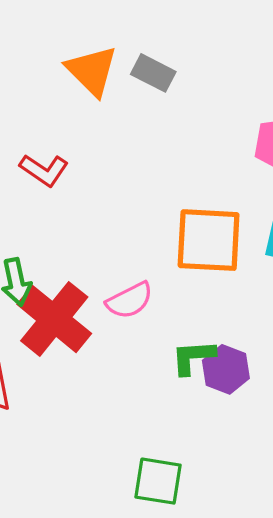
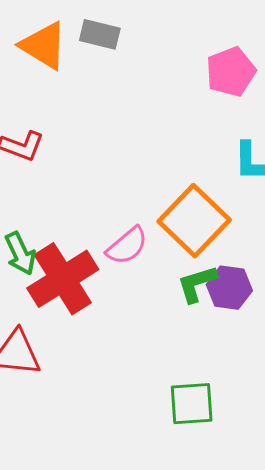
orange square: (209, 240) -> (194, 221), moved, turned -36
red cross: (54, 319) -> (63, 279), turned 32

